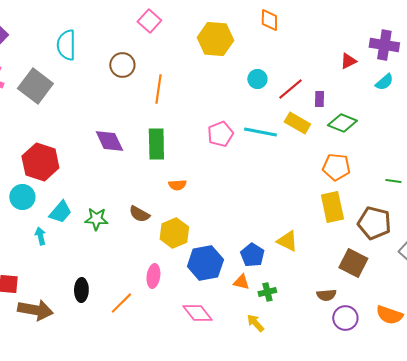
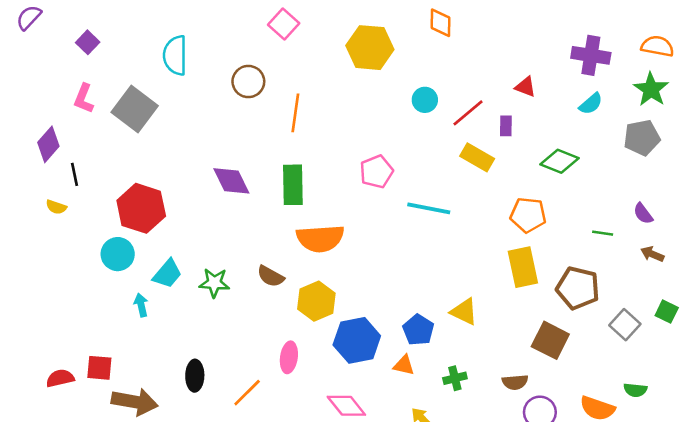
red triangle: (348, 61) -> (525, 87), moved, turned 48
green diamond: (342, 123) -> (559, 161), moved
cyan line: (260, 132) -> (429, 208), moved
orange semicircle: (177, 185) -> (320, 238), size x2.0
green cross: (267, 292) -> (455, 378), moved

